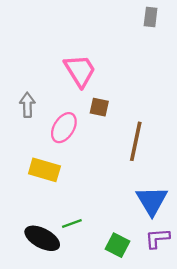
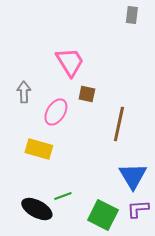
green square: (117, 245) -> (103, 215), size x1.4

